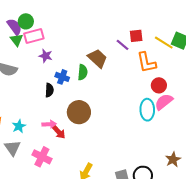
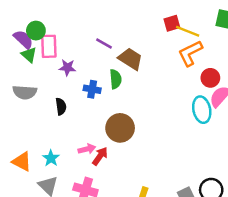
pink rectangle: (34, 36) -> (49, 46), turned -66
yellow line: (164, 43) -> (188, 31), moved
purple line: (122, 45) -> (104, 43), moved
orange L-shape: (146, 63) -> (190, 53), turned 85
black semicircle: (49, 90) -> (61, 106), moved
red arrow: (59, 132) -> (100, 156), turned -91

